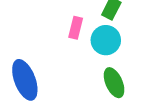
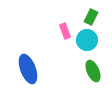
pink rectangle: (76, 28) -> (65, 31), turned -35

